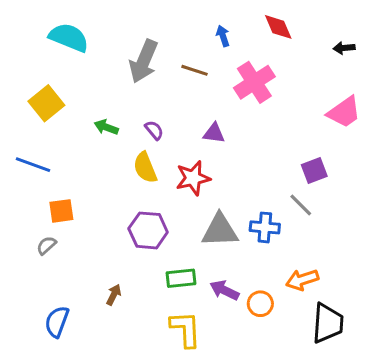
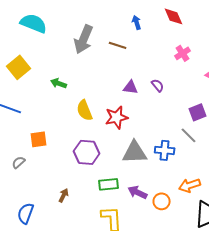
pink cross: (254, 82) -> (183, 53), moved, size x0.6
purple semicircle: (154, 130) -> (158, 85), moved
orange square: (61, 211) -> (39, 139), moved

